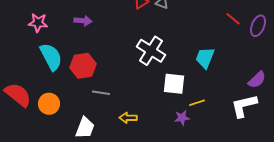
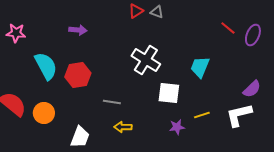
pink star: (38, 23) -> (16, 33), moved
gray line: (101, 93) -> (112, 102), moved
yellow line: (197, 103) -> (202, 115), moved

